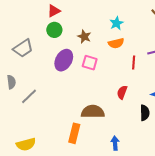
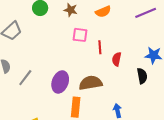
purple ellipse: (64, 60) -> (60, 82), moved
red line: (134, 63) -> (100, 47), moved

